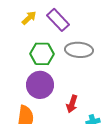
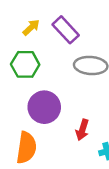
green hexagon: (42, 54) -> (25, 64), moved

